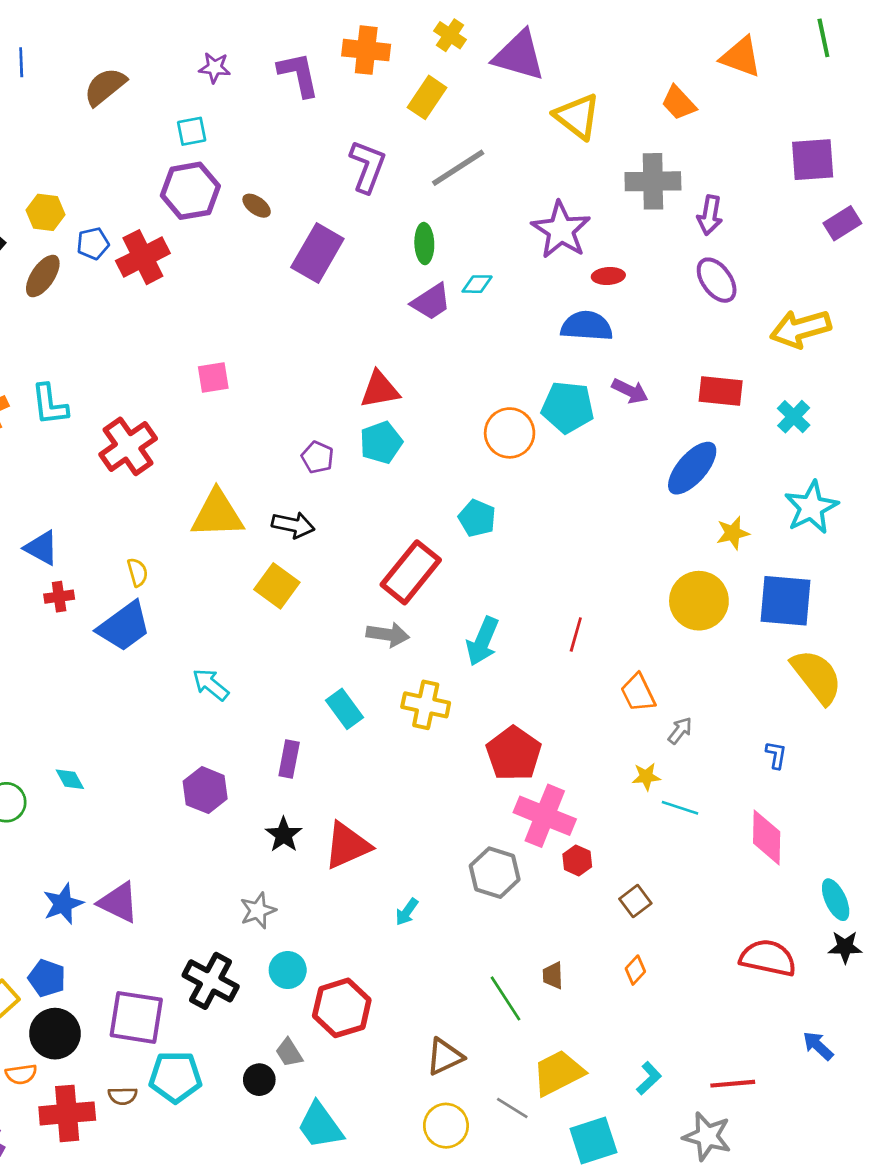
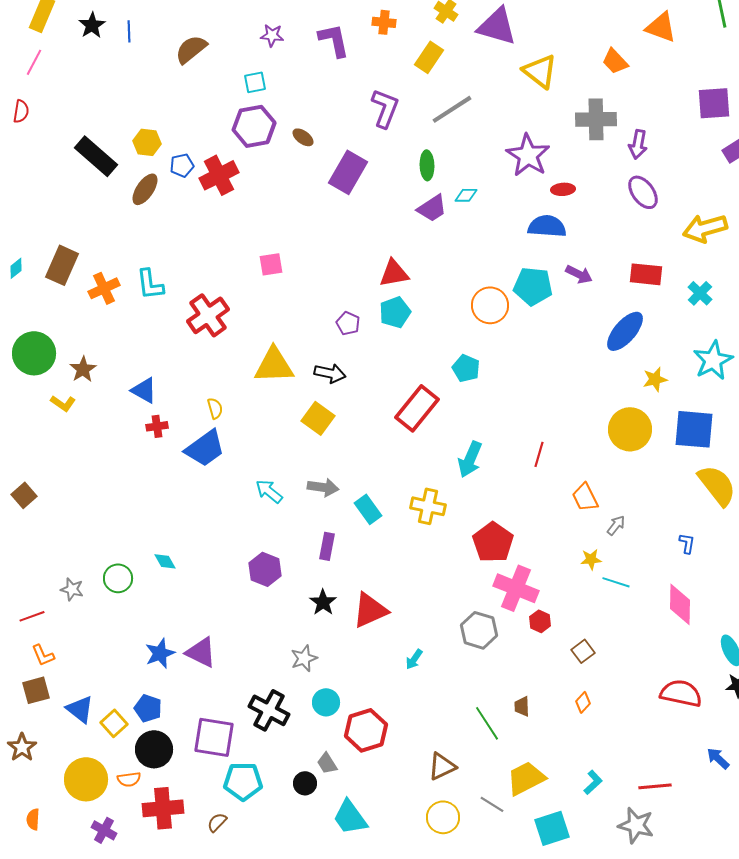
orange cross: (366, 50) -> (384, 22), size x0.7
gray arrow: (388, 635) -> (323, 487), moved
brown semicircle: (123, 1096) -> (217, 822), moved, turned 135

